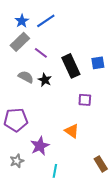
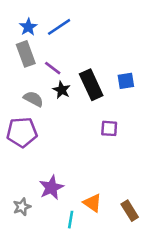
gray rectangle: (20, 42) -> (26, 54), turned -66
black star: (45, 80) -> (62, 90), moved
purple pentagon: (16, 120) -> (22, 132), moved
orange triangle: (72, 131) -> (92, 203), moved

